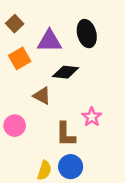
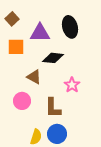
orange square: (20, 58) -> (16, 47), turned 30
pink star: (92, 117) -> (72, 85), moved
pink circle: (15, 126) -> (22, 101), moved

